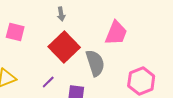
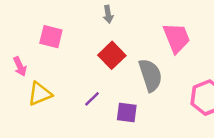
pink trapezoid: (116, 33) -> (177, 38), turned -44
red square: (64, 47) -> (112, 55), size x0.7

